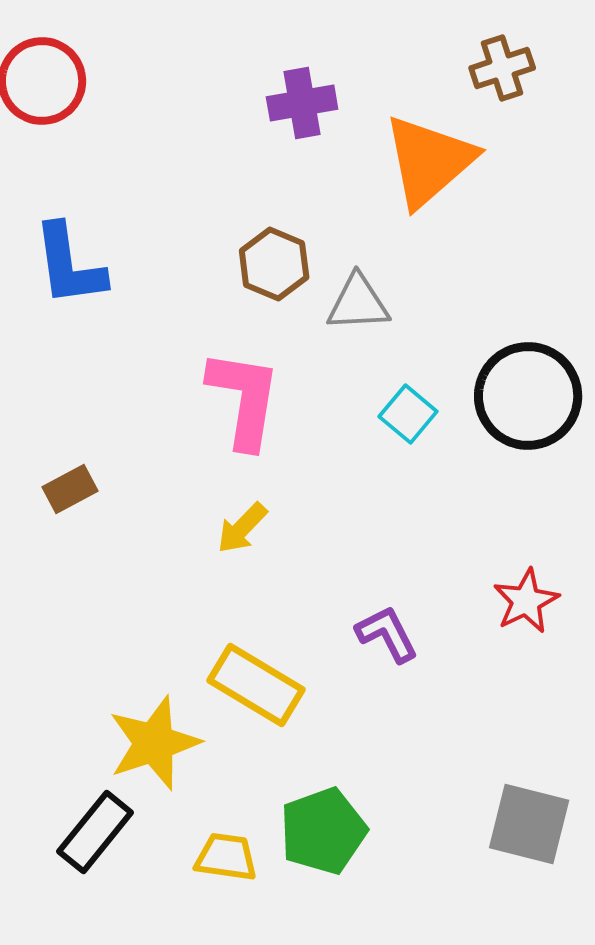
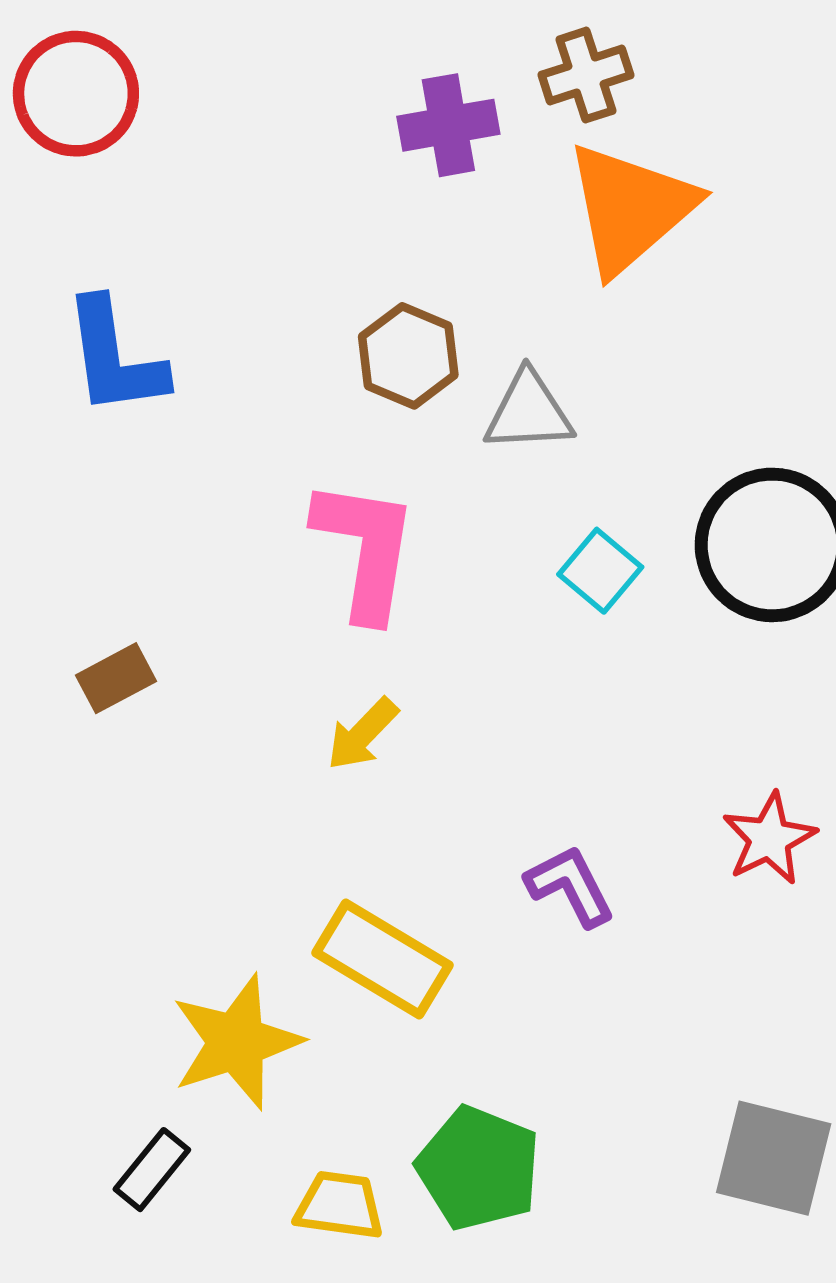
brown cross: (502, 68) -> (586, 75), moved
green pentagon: (323, 831) -> (478, 1168), turned -30
black rectangle: (95, 832) -> (152, 1170), size x0.7

